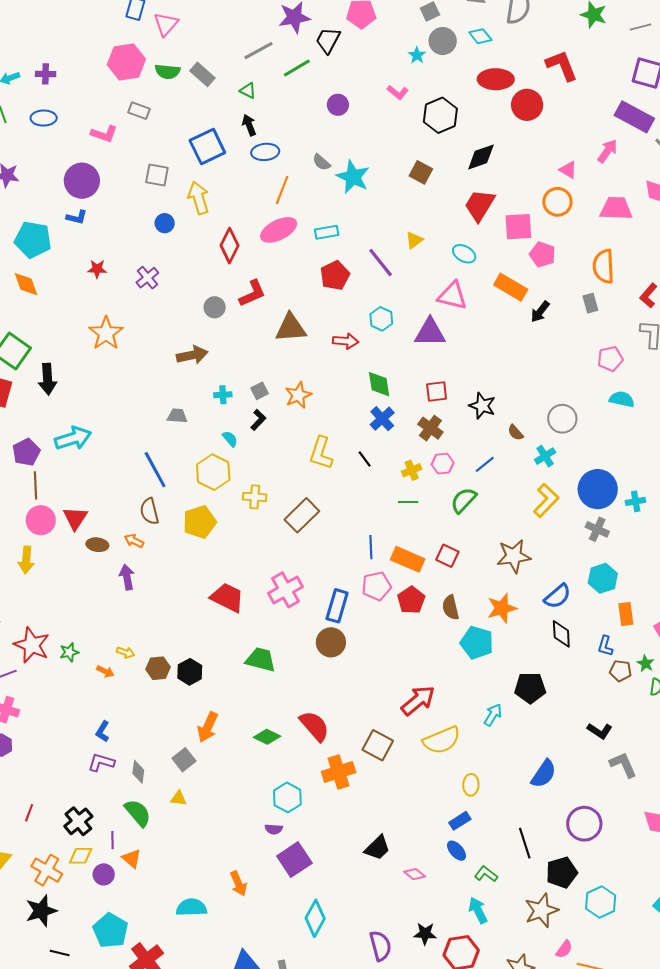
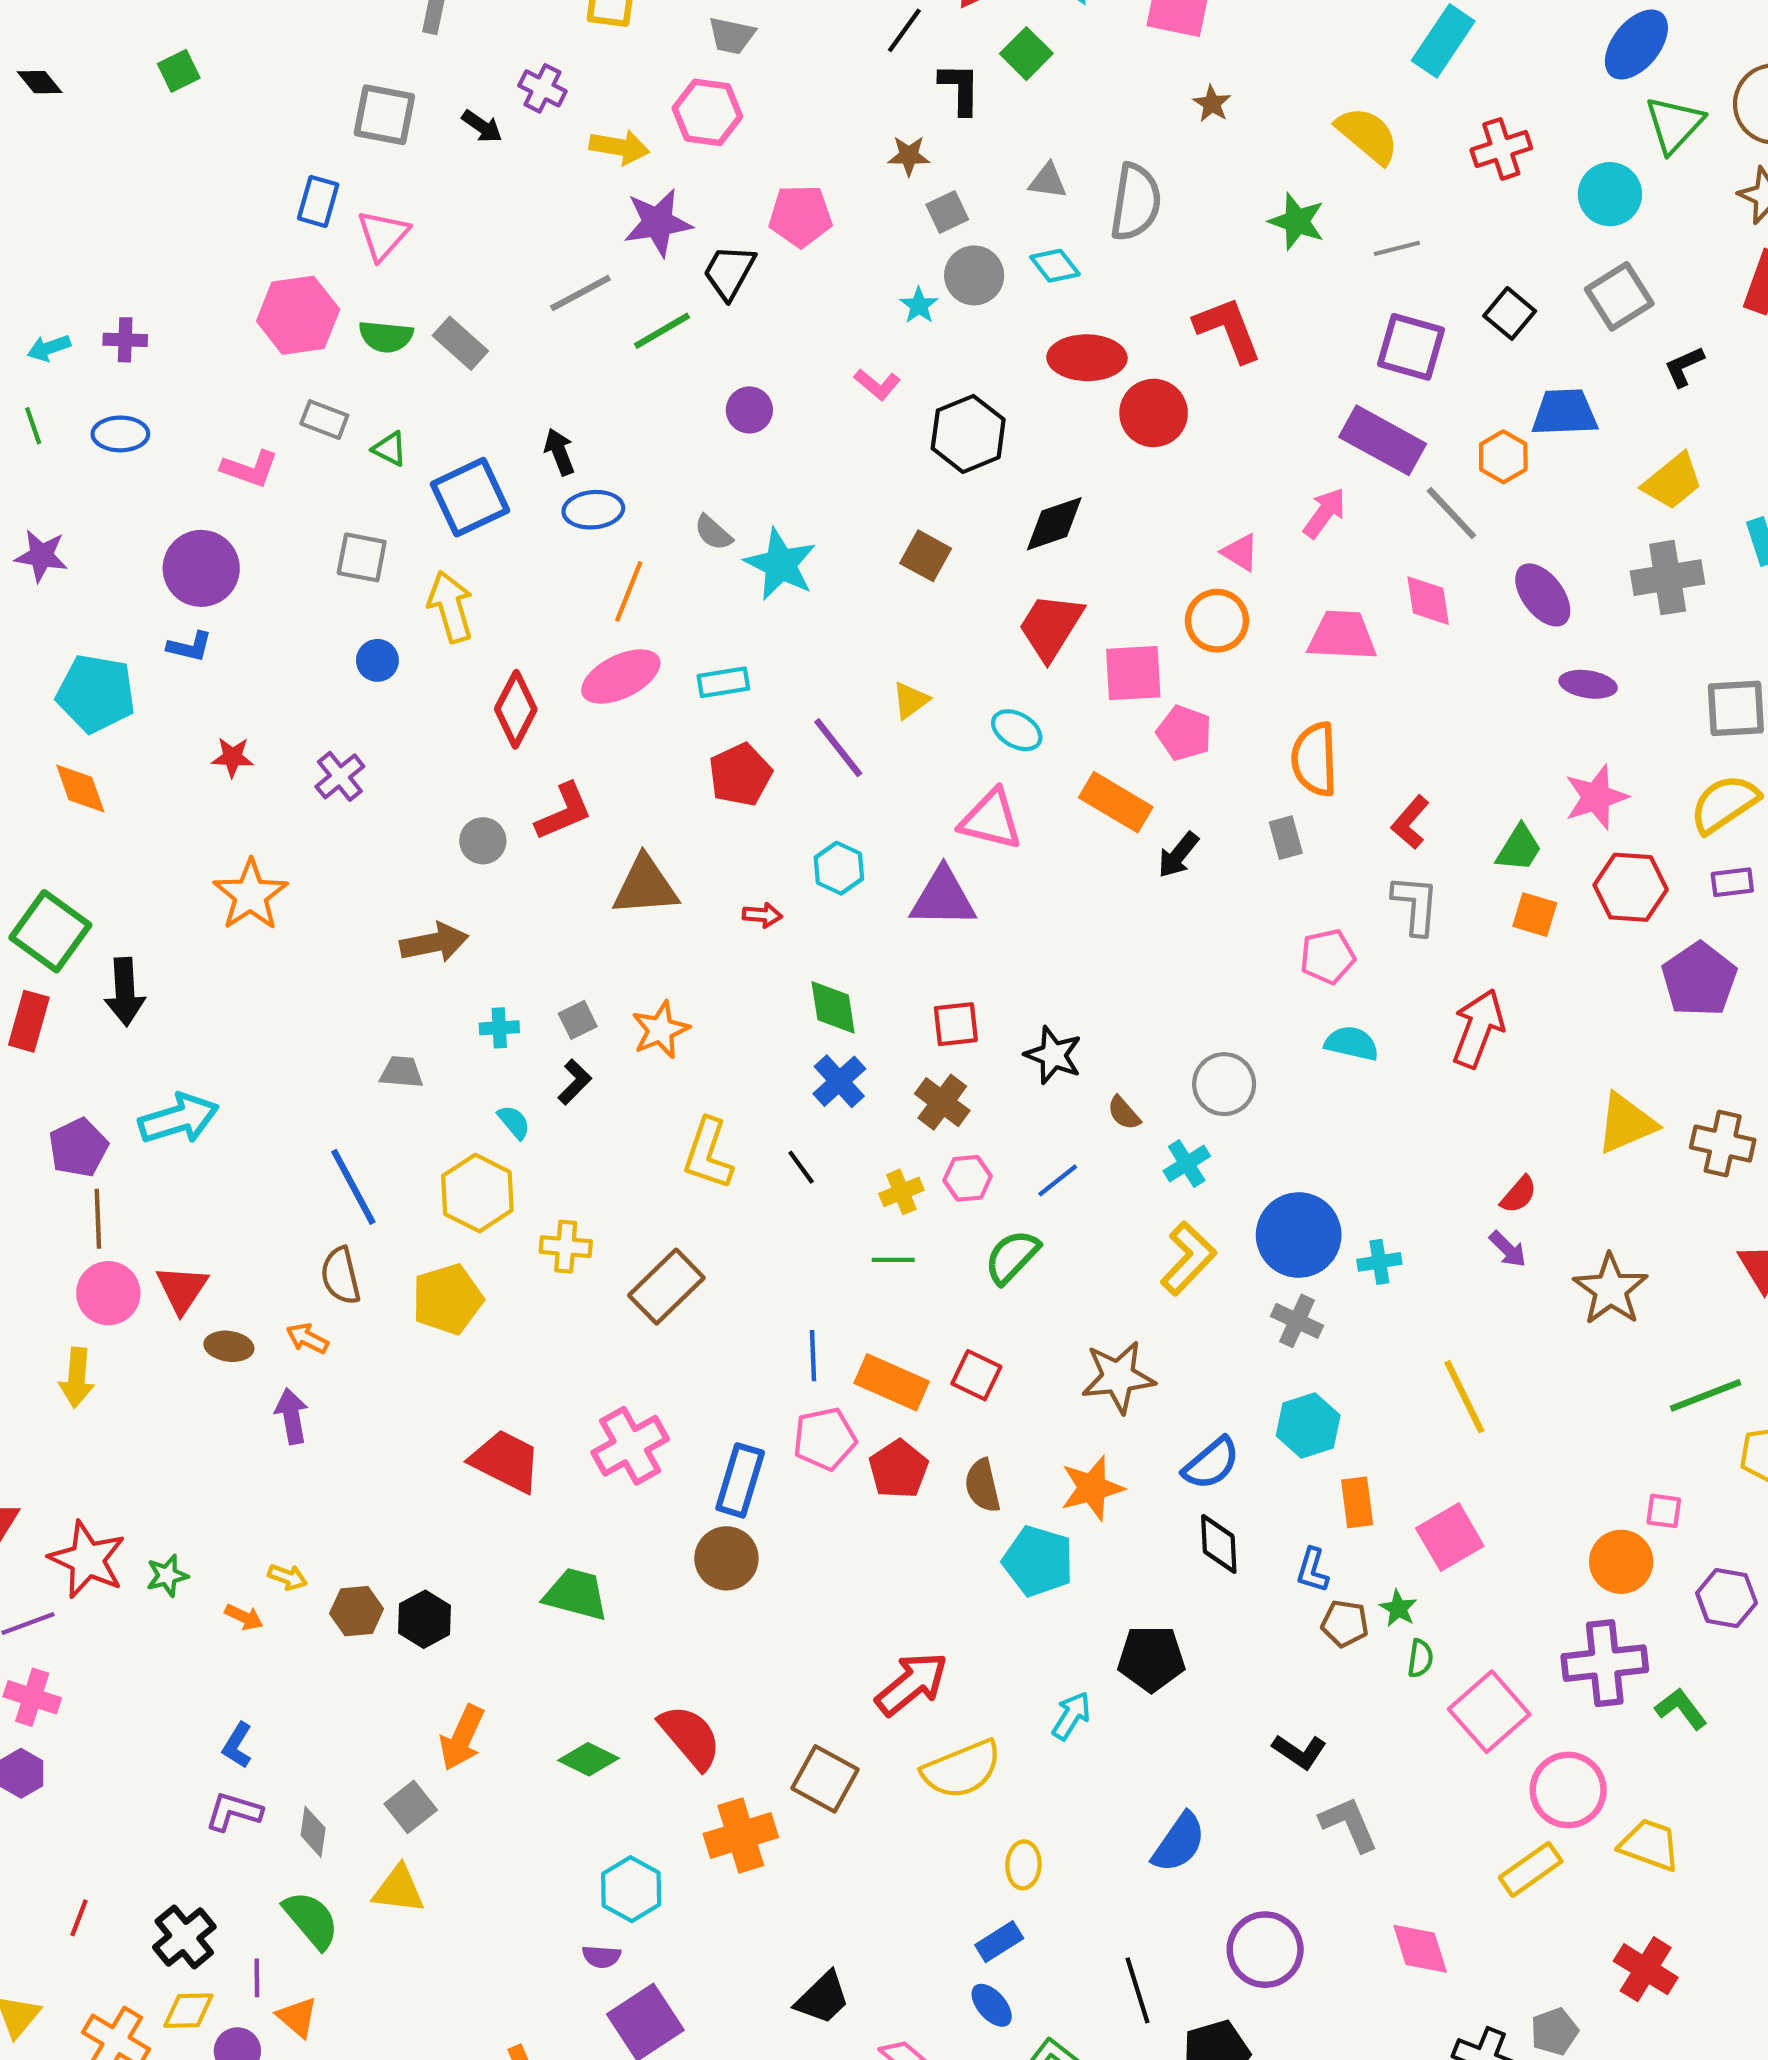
green triangle: (248, 91) -> (390, 449), moved
red arrow: (346, 341) -> (762, 915), size x0.7
yellow triangle: (179, 798) -> (399, 1889), size x1.5

